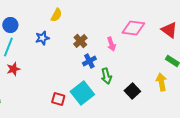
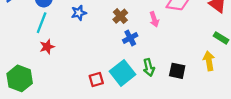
green arrow: (106, 76) -> (149, 67), moved
black square: (132, 91) -> (177, 71), turned -35
red square: (58, 99) -> (96, 80), turned -32

